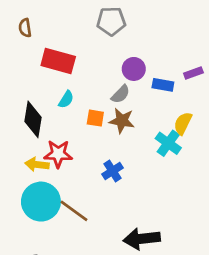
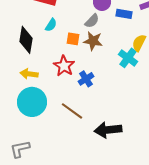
red star: (58, 154) -> (64, 66), moved, turned 30
brown line: (74, 211) -> (72, 111), moved

